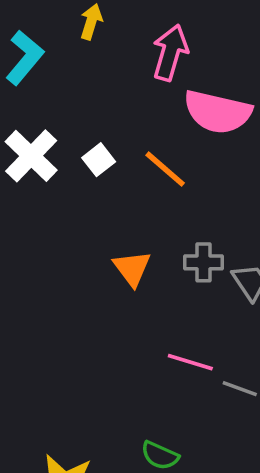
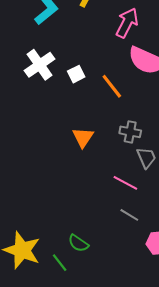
gray cross: (203, 262) -> (130, 132), moved
pink line: (190, 362) -> (125, 183), moved

